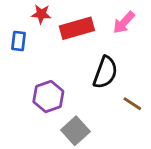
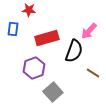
pink arrow: (124, 23) -> (89, 31), moved
red rectangle: (77, 28) -> (47, 38), moved

